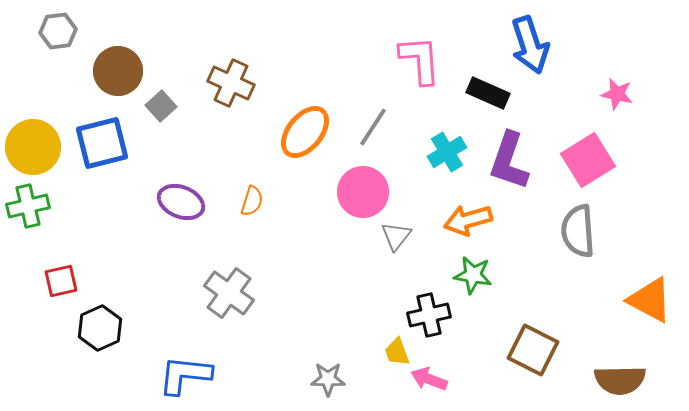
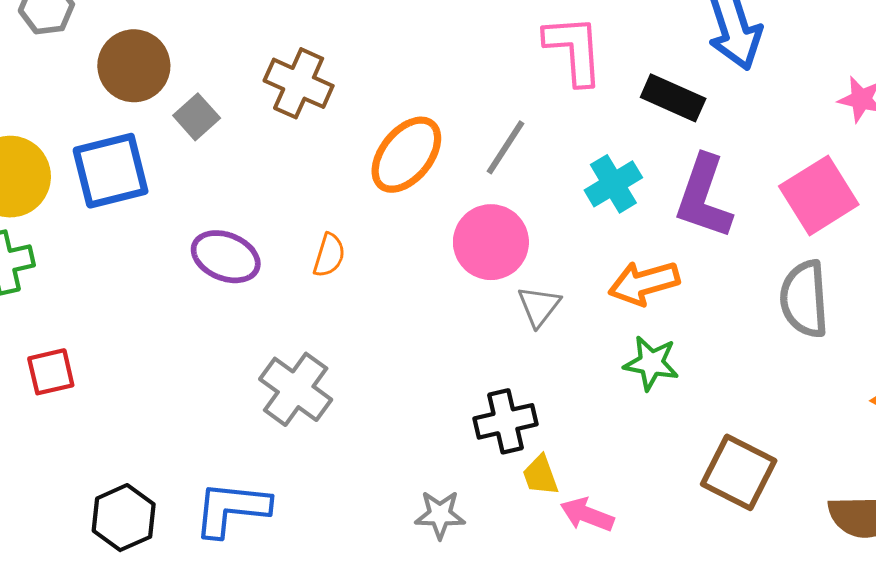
black cross: (429, 315) -> (505, 421), moved
black hexagon: (100, 328) -> (124, 518), moved

